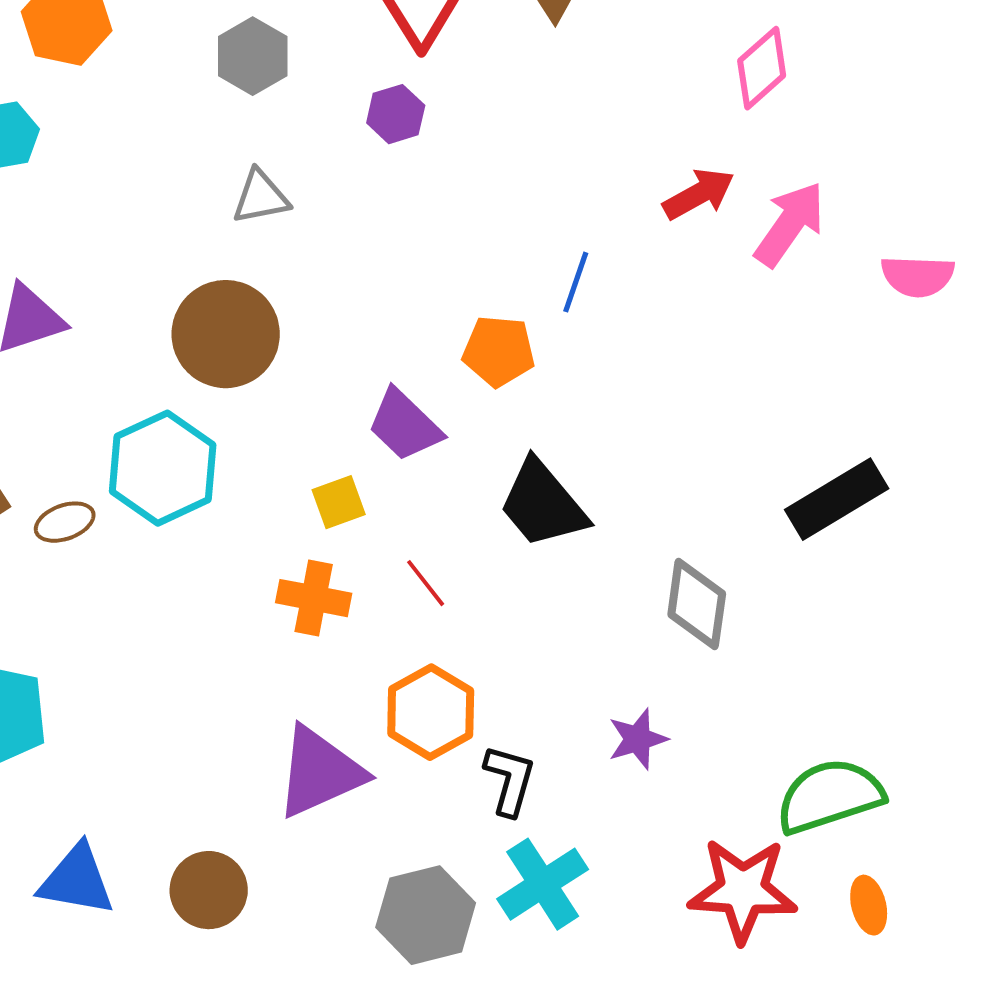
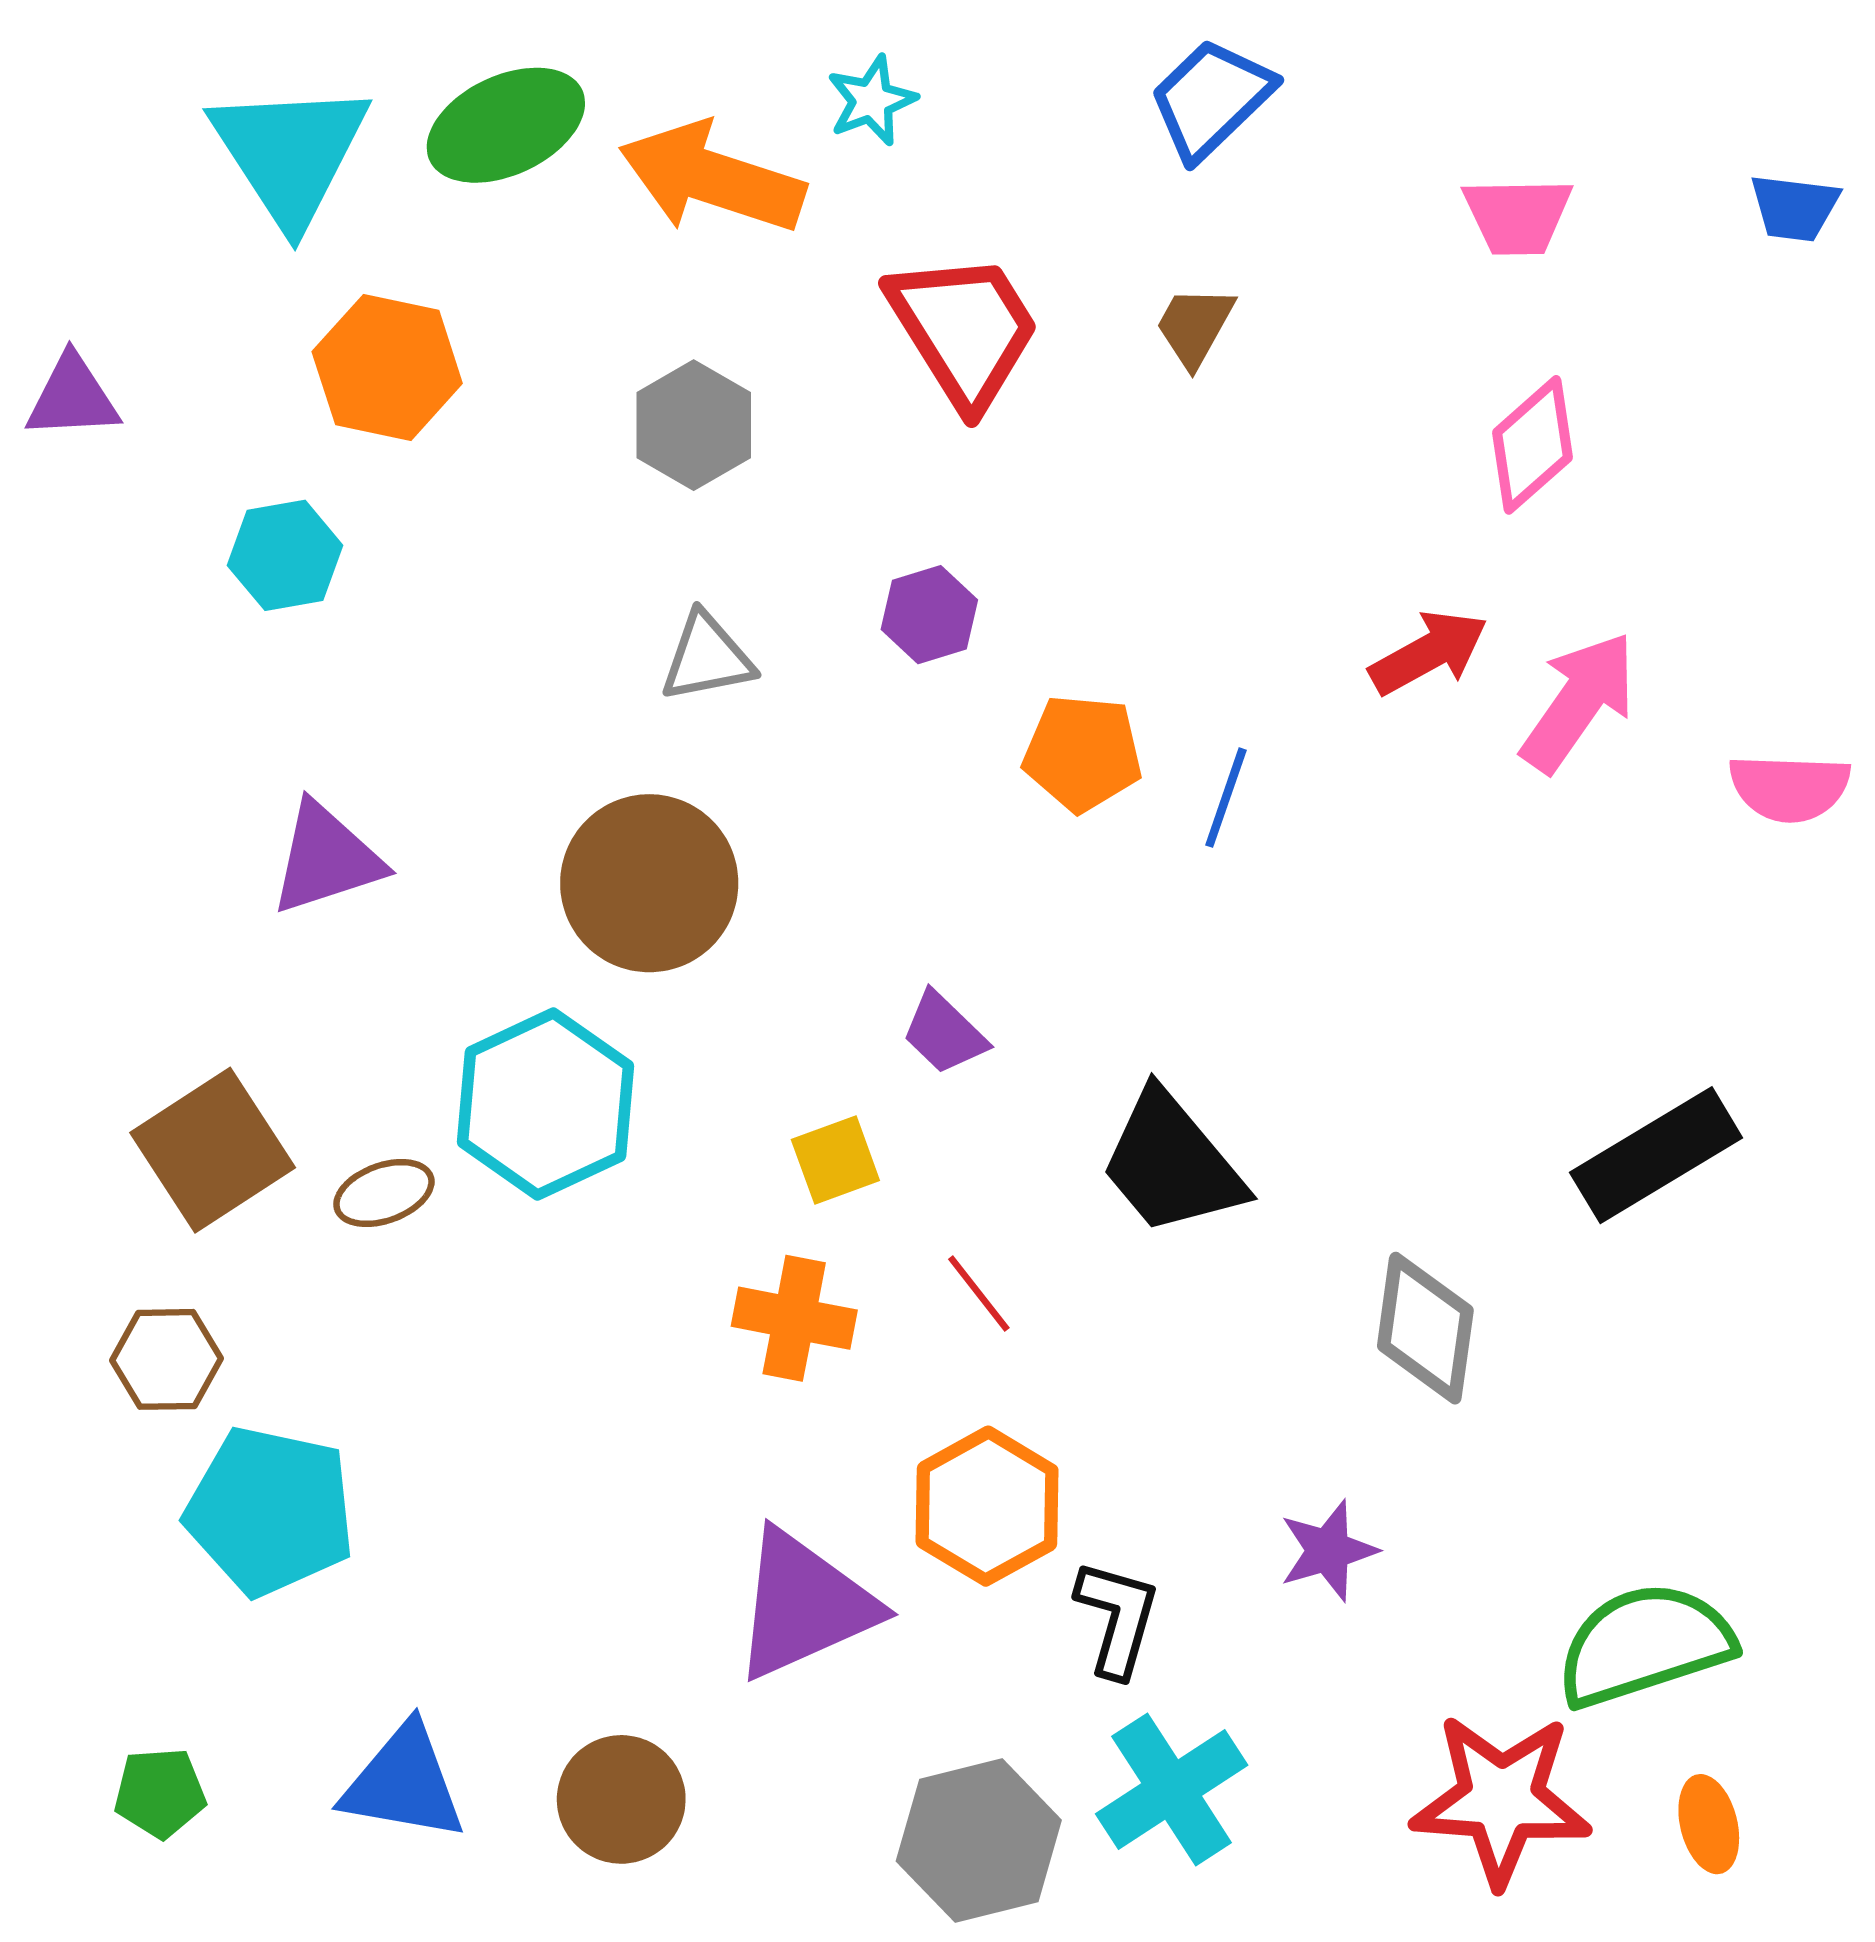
purple hexagon: (396, 114) -> (929, 615), moved
orange pentagon: (499, 351) -> (1083, 753), moved
purple trapezoid: (405, 425) -> (944, 1033), size x0.7

